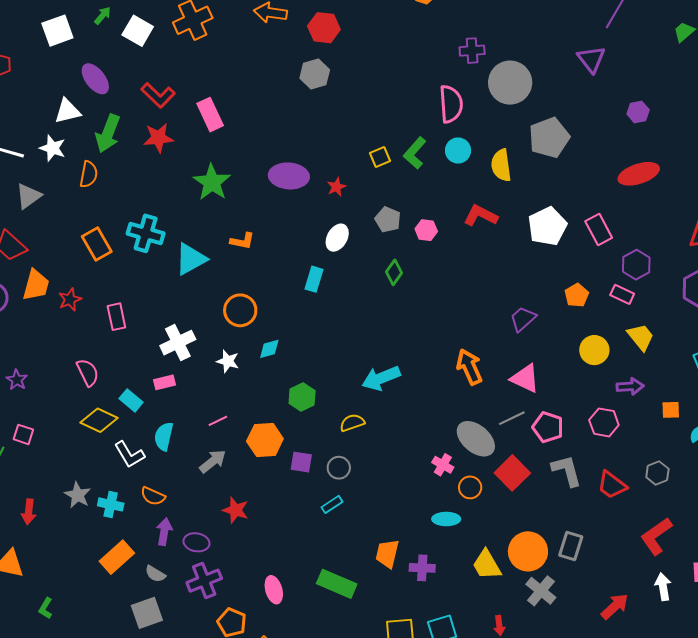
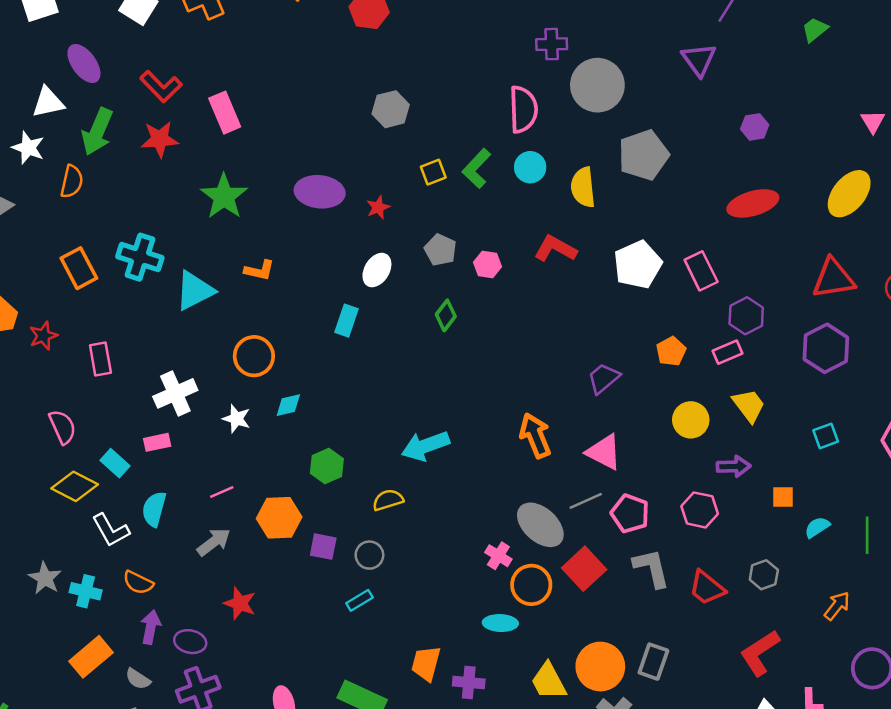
gray hexagon: (315, 74) -> (391, 109), moved
pink rectangle: (622, 294) -> (728, 352), turned -50
orange circle: (470, 487) -> (531, 585), size x1.4

